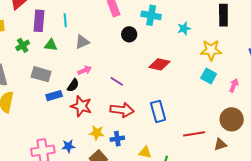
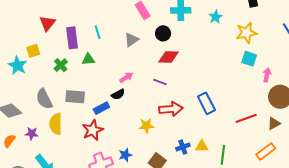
gray triangle: (82, 42) -> (132, 40), moved
red diamond: (159, 64) -> (168, 57), moved
gray rectangle: (41, 74) -> (75, 97), moved
black semicircle: (73, 85) -> (118, 94), turned 40
pink arrow: (234, 85) -> (267, 75), moved
red star: (81, 106) -> (93, 130), moved, turned -30
yellow star: (97, 133) -> (146, 126), moved
blue cross: (117, 139) -> (183, 147), moved

